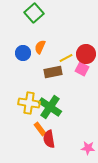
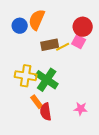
orange semicircle: (40, 47) -> (37, 20), size x1.5
yellow line: (66, 58) -> (63, 47), moved
pink star: (88, 148) -> (81, 109), moved

